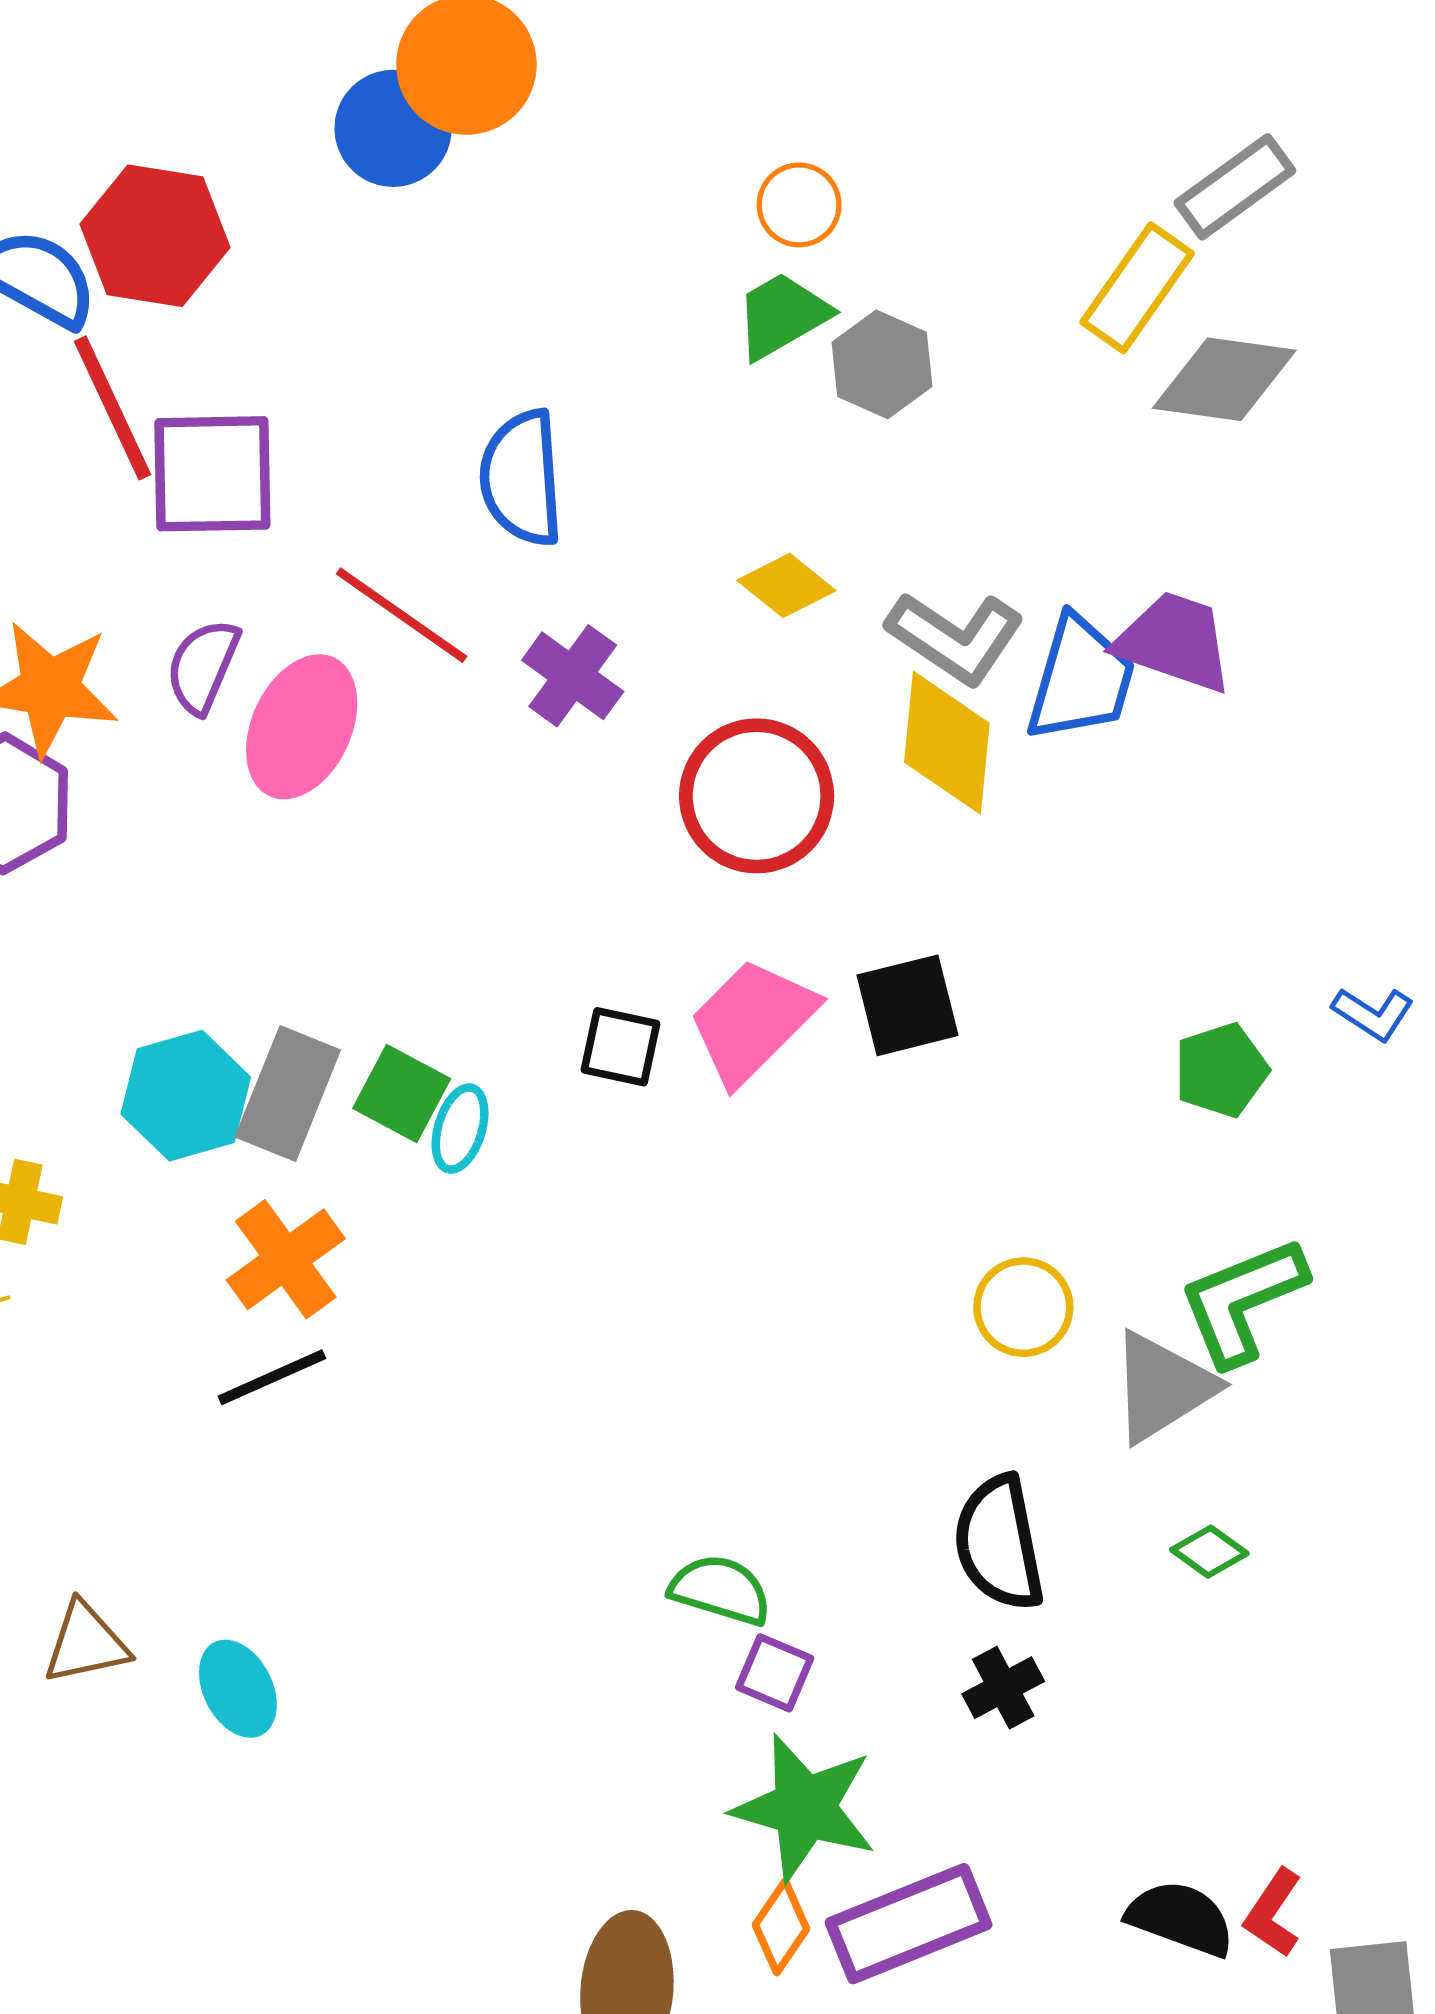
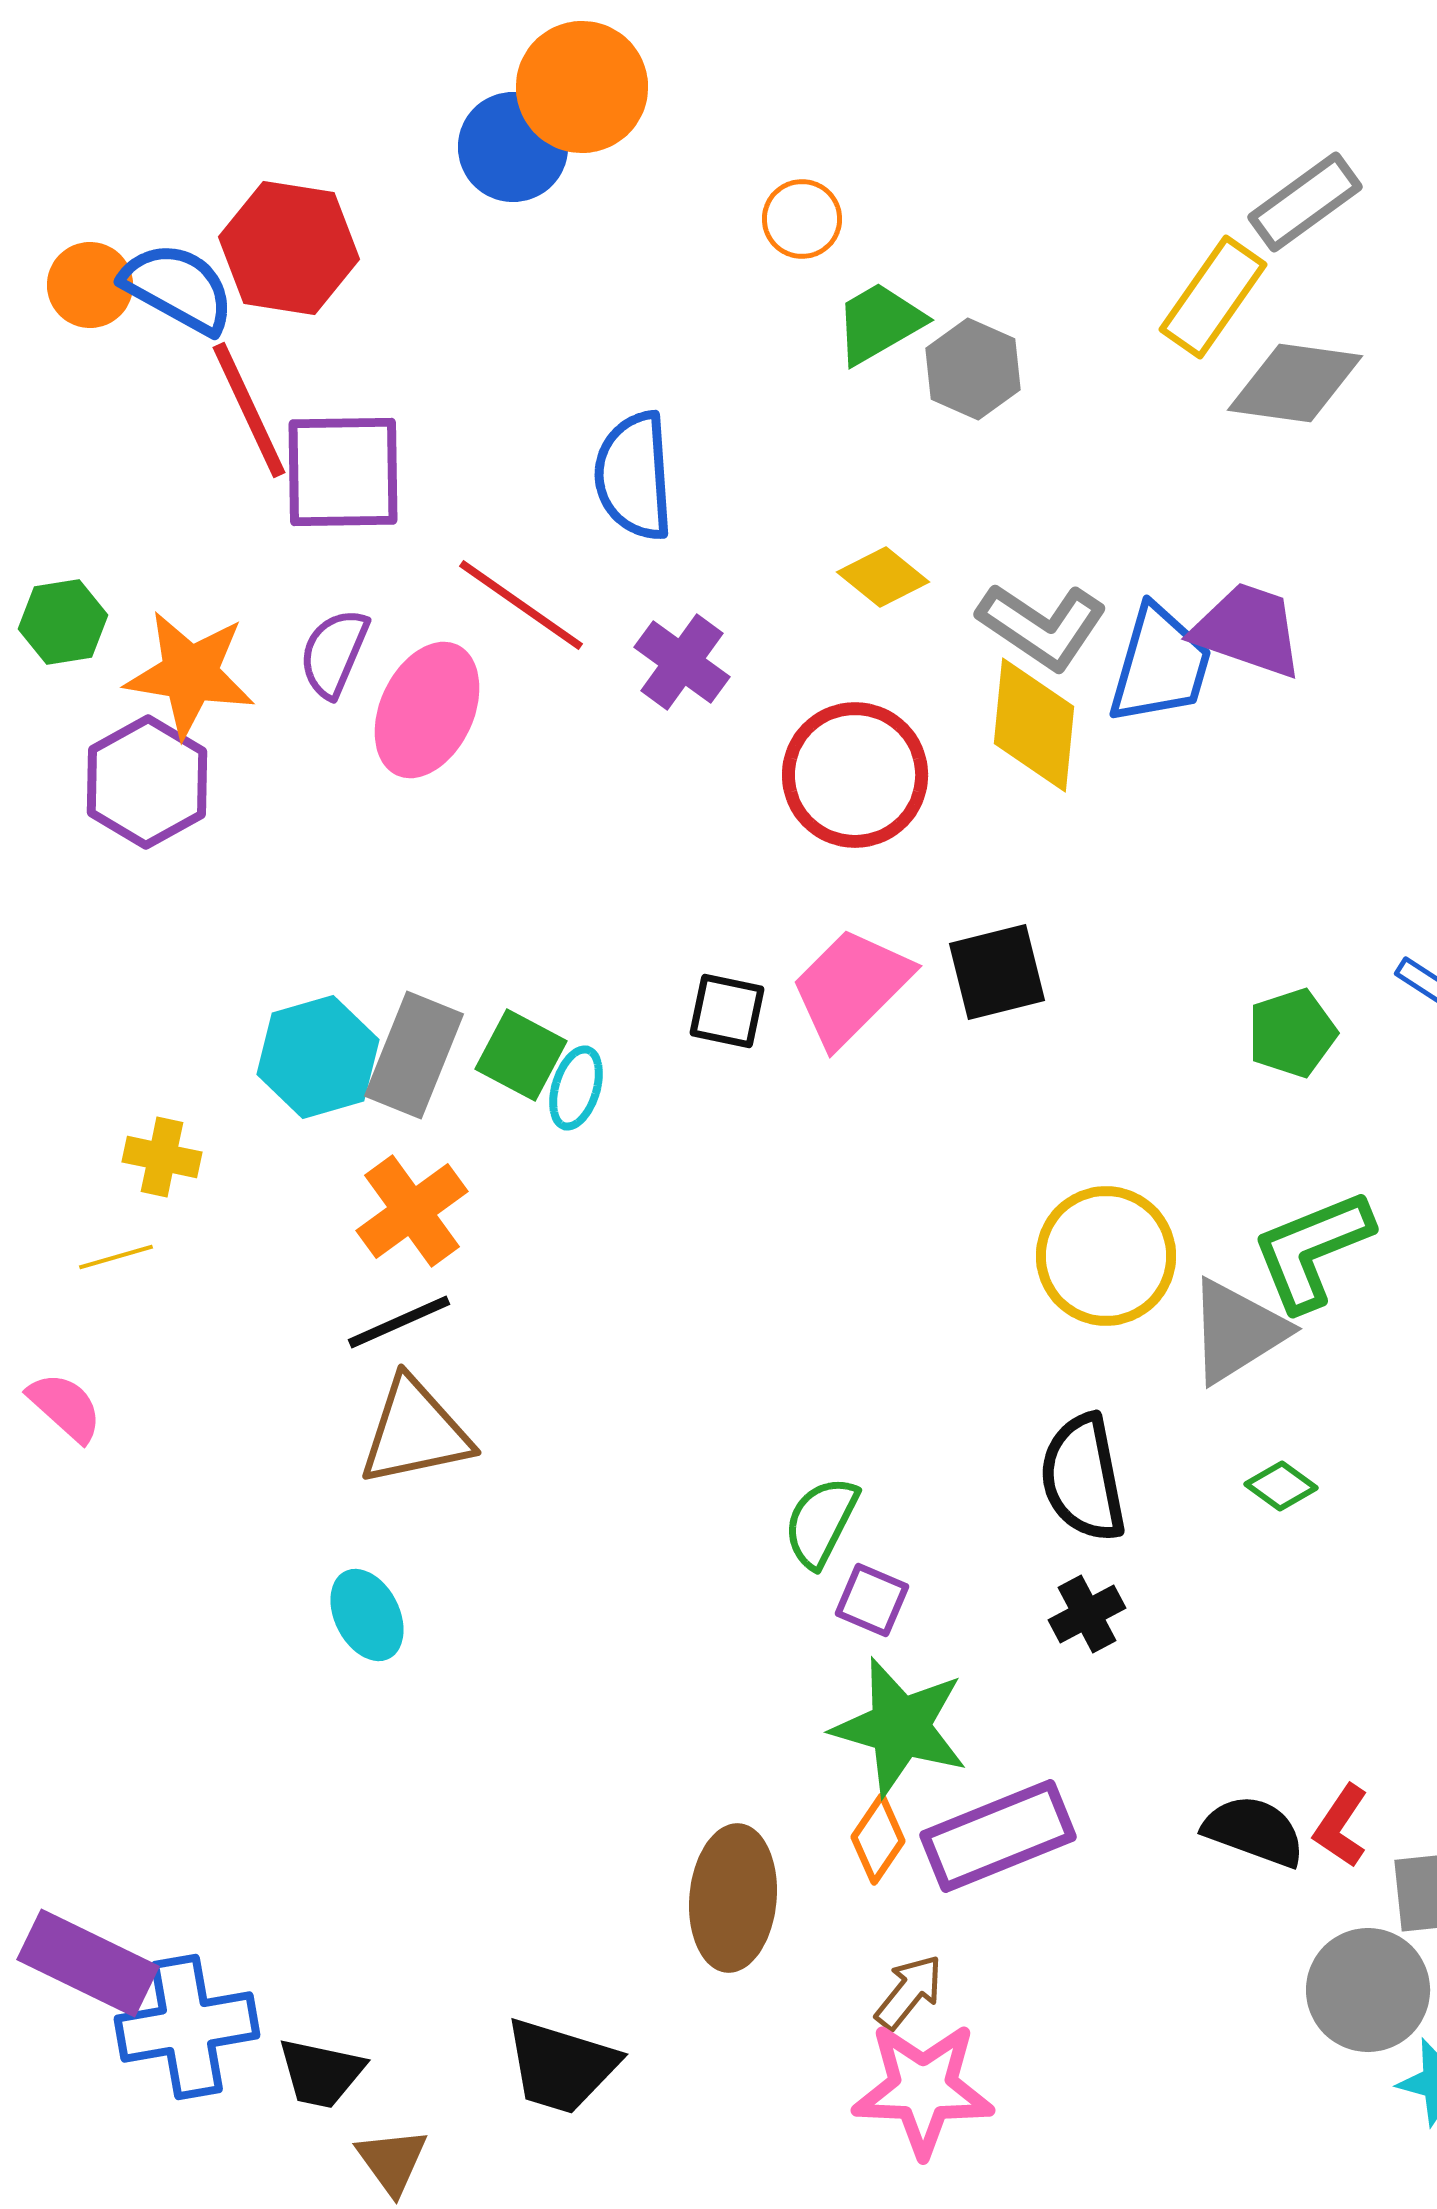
orange circle: (799, 205) -> (802, 219), moved
yellow circle: (1023, 1307) -> (1106, 1256), size x1.5
green semicircle: (720, 1590) -> (821, 1522), turned -80
brown triangle: (86, 1643) -> (415, 1432), moved, size x1.4

